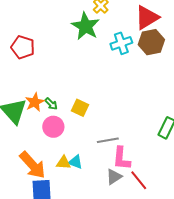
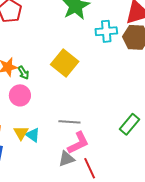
yellow square: (80, 108) -> (65, 63), moved, size x1.5
pink L-shape: (122, 158) -> (78, 143), turned -135
yellow triangle: (64, 163) -> (21, 133), turned 42

